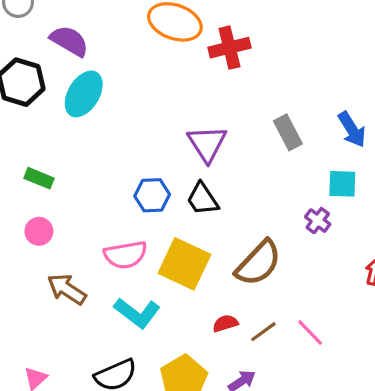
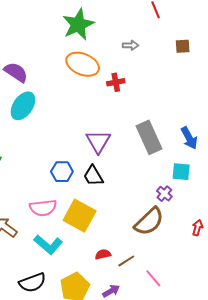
red cross: (229, 48) -> (116, 82), size x0.7
gray rectangle: (288, 132) -> (149, 137), size x1.5
brown semicircle: (258, 263) -> (149, 222), moved
pink line: (310, 333) -> (153, 278), moved

